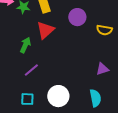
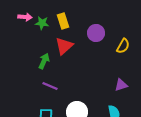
yellow semicircle: (104, 30) -> (123, 46), turned -70
purple line: (31, 70) -> (50, 86), turned 63

